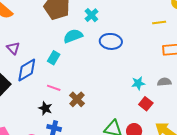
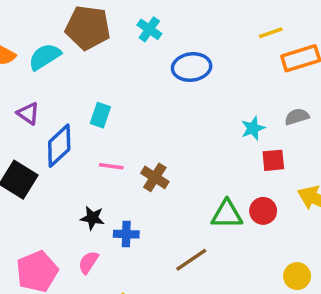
yellow line: (159, 22) -> (271, 33), moved
cyan semicircle: (73, 36) -> (45, 57), moved
red square: (146, 104) -> (273, 160), turned -32
black star: (45, 108) -> (92, 218), moved

